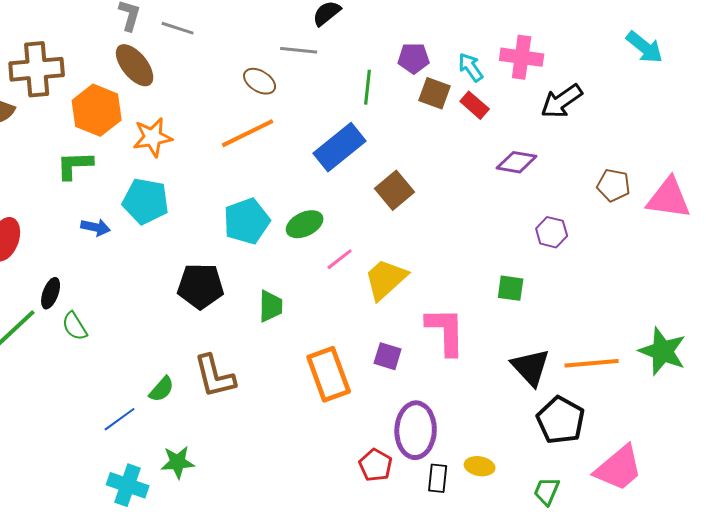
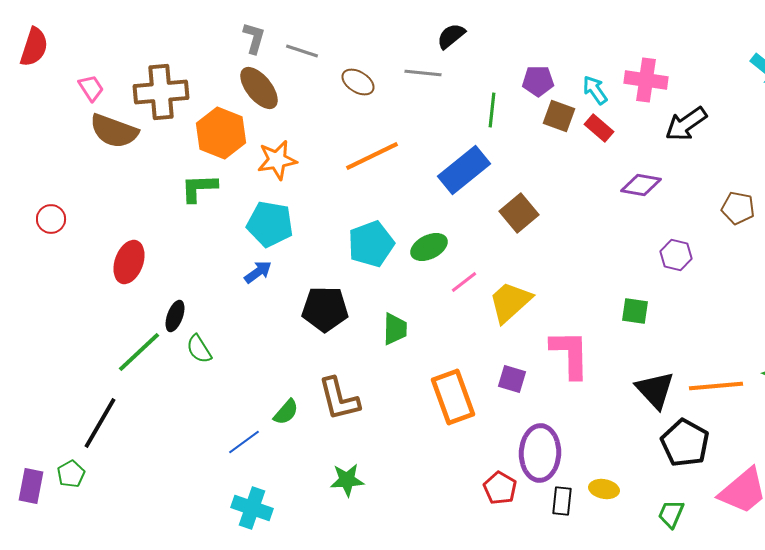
brown ellipse: (260, 81) -> (358, 82), moved
blue arrow: (96, 227) -> (258, 272), moved, turned -48
green star: (178, 462) -> (347, 480), moved

